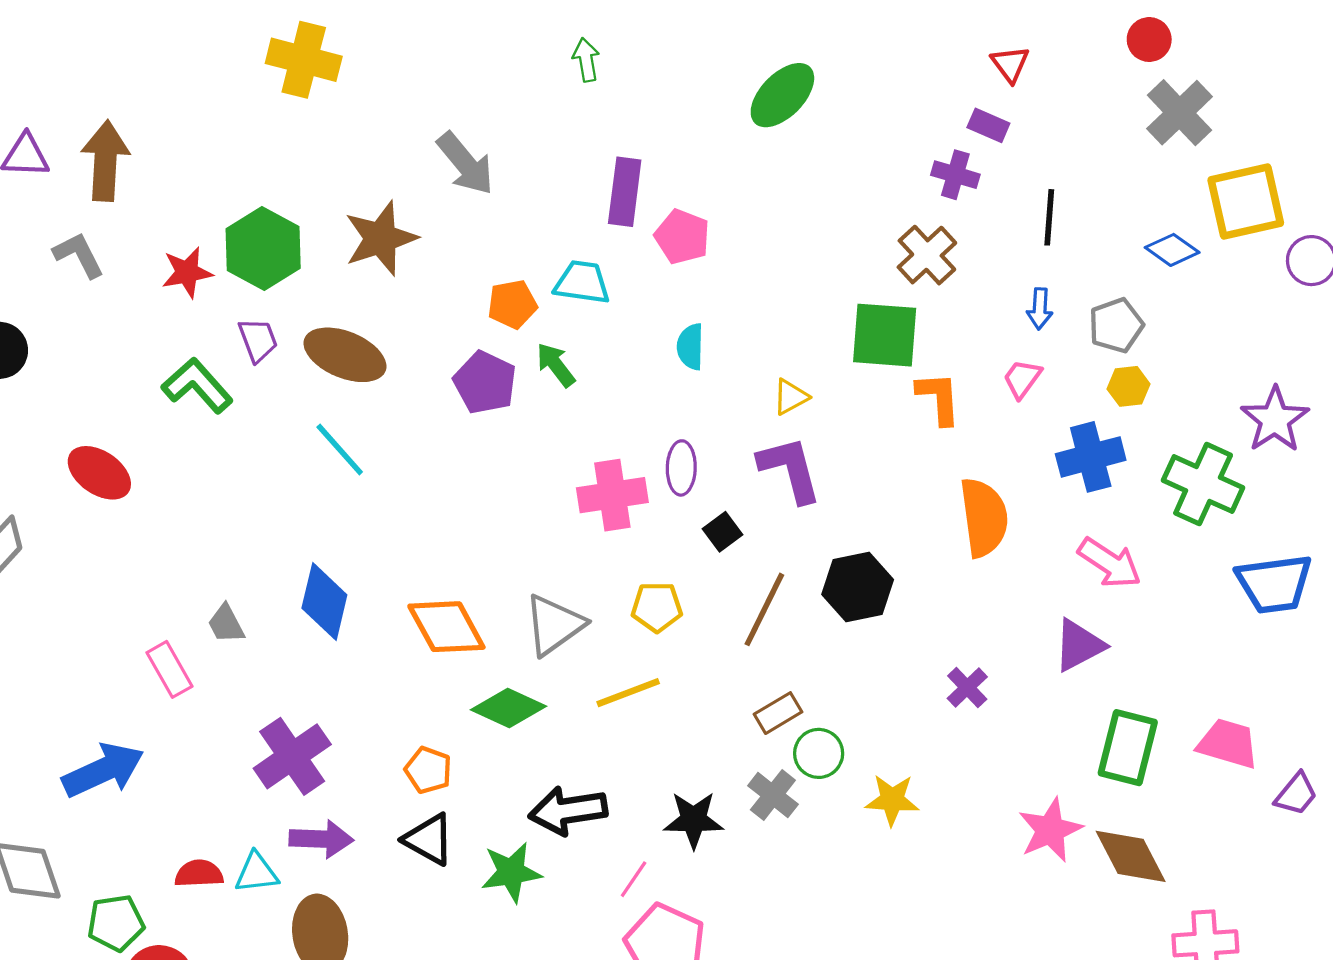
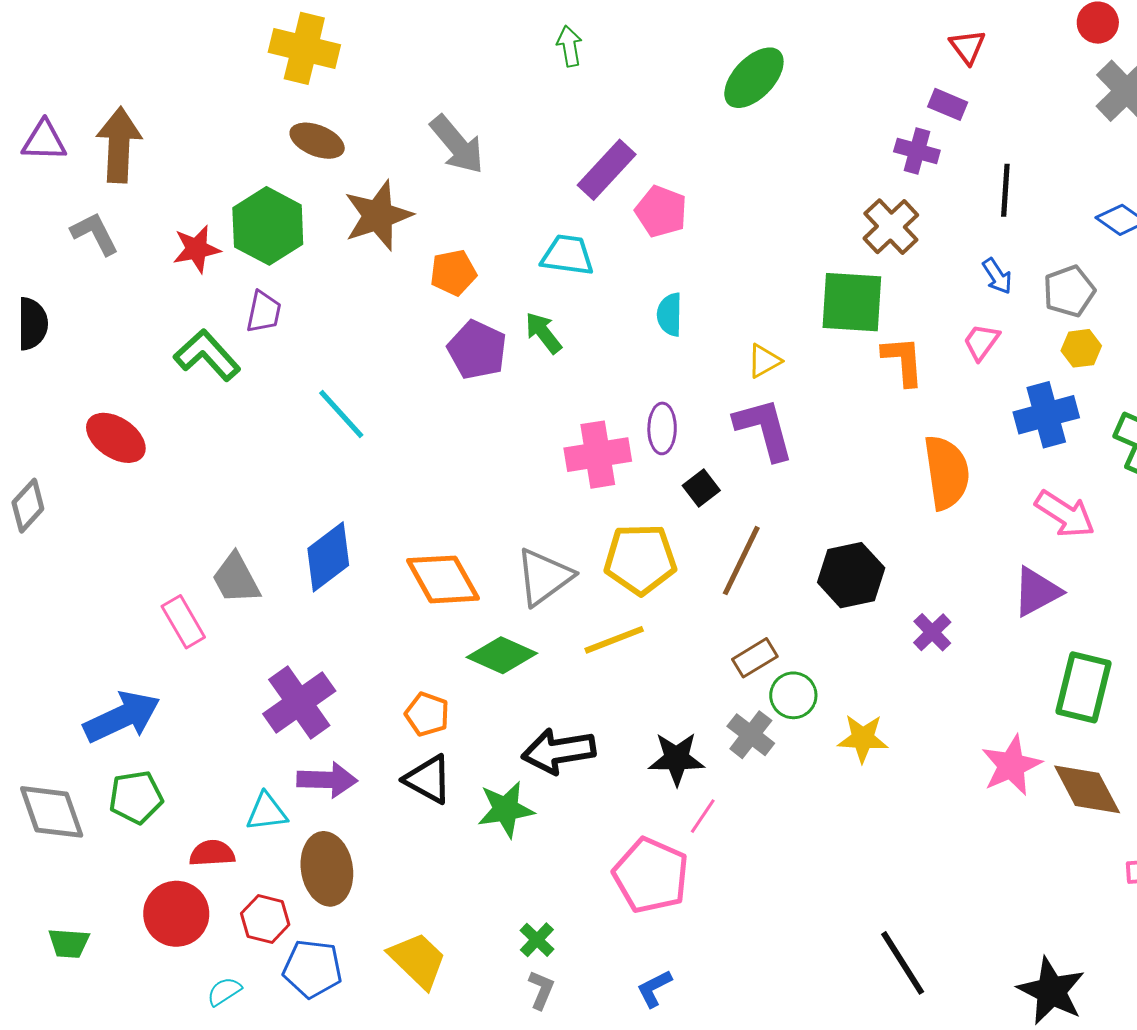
purple rectangle: (625, 192) -> (607, 170), turned 36
orange pentagon: (512, 304) -> (453, 273), moved
blue arrow: (1040, 309) -> (997, 276), turned -36
purple trapezoid: (258, 340) -> (264, 312), turned 33
brown ellipse: (345, 355) -> (317, 141), moved, size x0.7
black hexagon: (858, 587) -> (851, 575), moved
blue diamond: (324, 602) -> (328, 557), turned 40
yellow pentagon: (657, 607) -> (640, 559), size x1.5
gray trapezoid: (226, 624) -> (236, 579), size x1.4
red semicircle: (199, 874) -> (212, 853), moved
pink line: (634, 879) -> (703, 816), moved
green pentagon: (116, 923) -> (136, 797), moved

